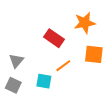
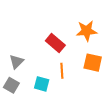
orange line: (63, 66) -> (62, 71), turned -63

